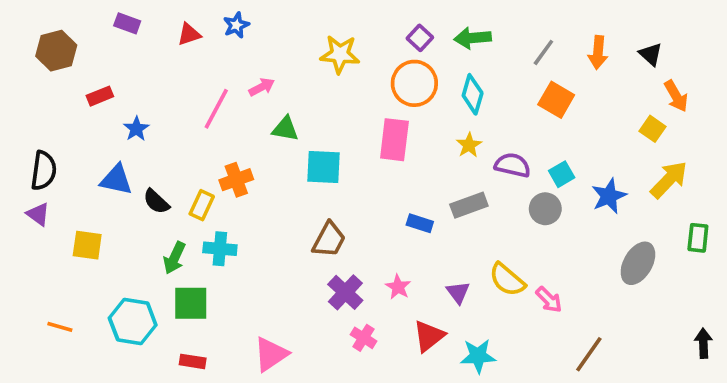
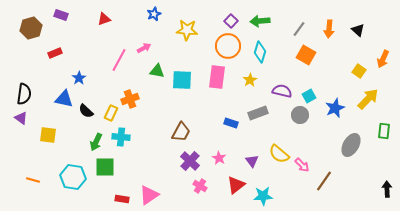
purple rectangle: (127, 23) -> (61, 15), moved
blue star: (236, 25) -> (154, 14), moved
orange arrow: (676, 96) -> (383, 59), moved, turned 54
blue star: (136, 129) -> (79, 78), moved
yellow star: (469, 145) -> (250, 80), moved
cyan square: (324, 167) -> (182, 80), moved
brown line: (589, 354) -> (324, 181), moved
red rectangle: (193, 361) -> (122, 199), moved

